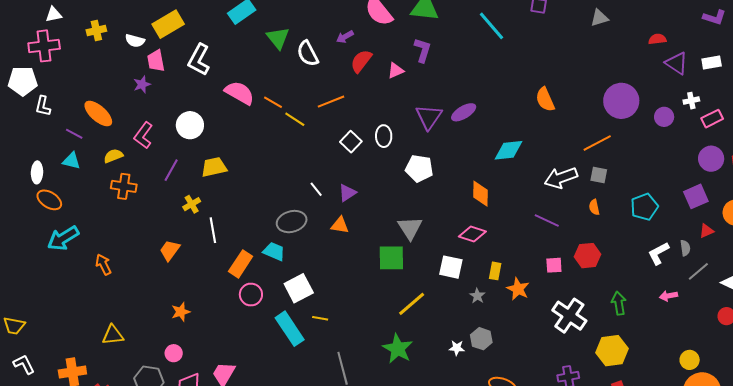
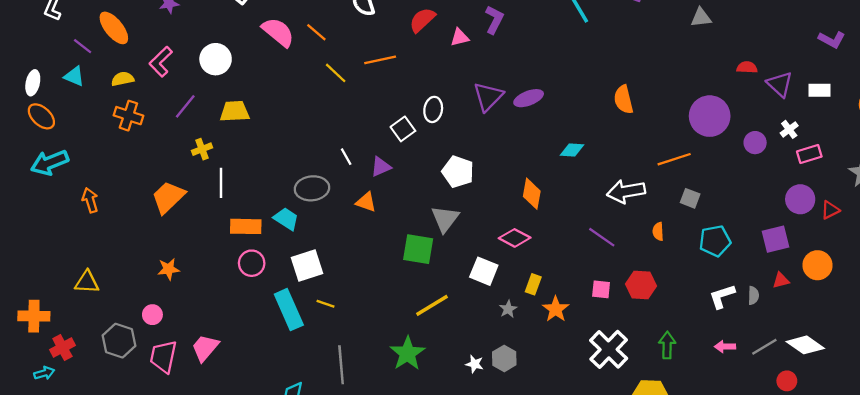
red semicircle: (657, 39) -> (747, 67), moved
white cross: (691, 101) -> (789, 129), turned -35
orange line: (273, 102) -> (316, 32), moved
white square: (351, 142) -> (403, 129), moved
cyan diamond: (508, 150) -> (572, 150), size x0.7
white pentagon: (419, 168) -> (458, 172), moved
gray square: (599, 175) -> (690, 198), moved
orange trapezoid: (170, 250) -> (168, 197), size x1.4
orange rectangle: (241, 264) -> (246, 226), turned 48
gray line: (698, 271) -> (764, 347), moved

